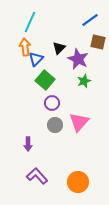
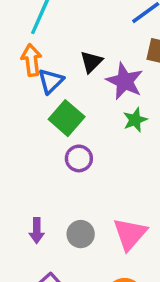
pink triangle: (79, 122) -> (130, 234), moved
gray circle: (55, 125) -> (81, 234), moved

